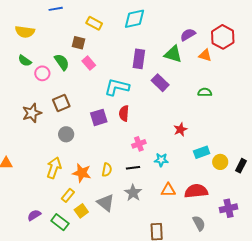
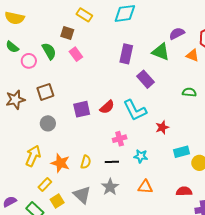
cyan L-shape: (117, 87) -> (135, 110), moved, turned -135
red semicircle: (124, 113) -> (107, 107), turned -140
red semicircle: (196, 191) -> (184, 191), moved, size x0.7

